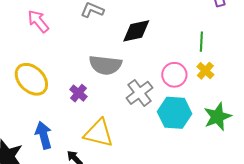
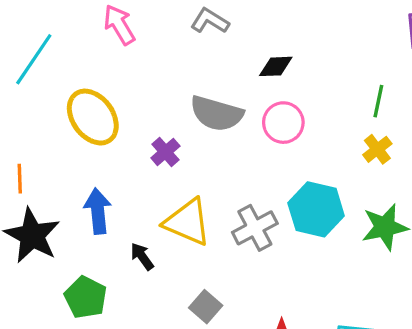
black diamond: (136, 31) -> (276, 66), size x0.7
pink circle: (174, 75) -> (283, 123), moved
gray cross: (139, 93) -> (255, 228), moved

